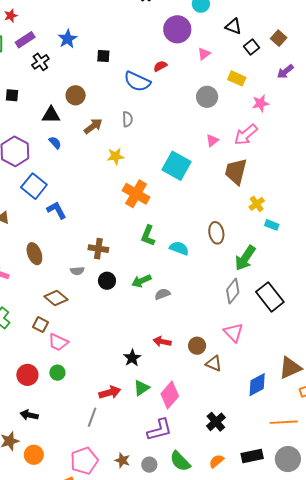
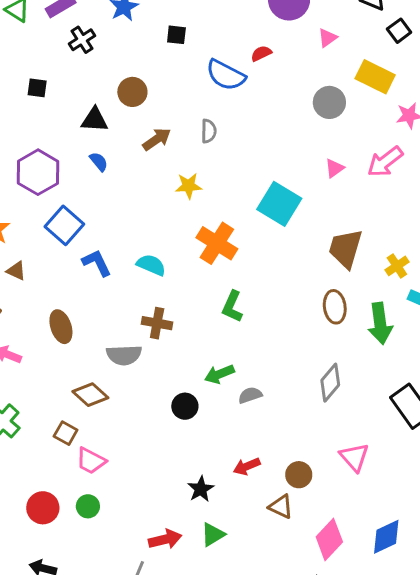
yellow rectangle: (237, 78) -> (375, 77), size x1.4
brown trapezoid: (236, 171) -> (345, 249), moved
cyan semicircle: (179, 248) -> (151, 265), moved
green arrow: (245, 258) -> (380, 323), moved, turned -44
gray semicircle: (77, 271) -> (124, 355), size x1.6
black circle: (107, 281) -> (185, 406), moved
gray diamond: (233, 291) -> (330, 383), moved
red arrow: (162, 342) -> (247, 466), turned -36
brown triangle: (214, 364) -> (281, 507), moved
pink diamond: (170, 395) -> (329, 539), moved

